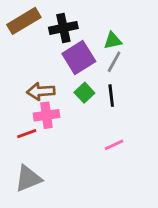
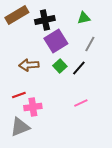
green triangle: (113, 41) -> (84, 18), moved
gray line: (114, 62) -> (90, 44), moved
black line: (111, 96) -> (79, 68), turned 49
pink cross: (46, 115) -> (33, 107), moved

